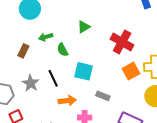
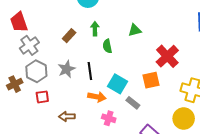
green arrow: (46, 37) -> (95, 29), turned 88
cyan square: (84, 71) -> (118, 84), moved
orange square: (131, 71) -> (151, 80), moved

